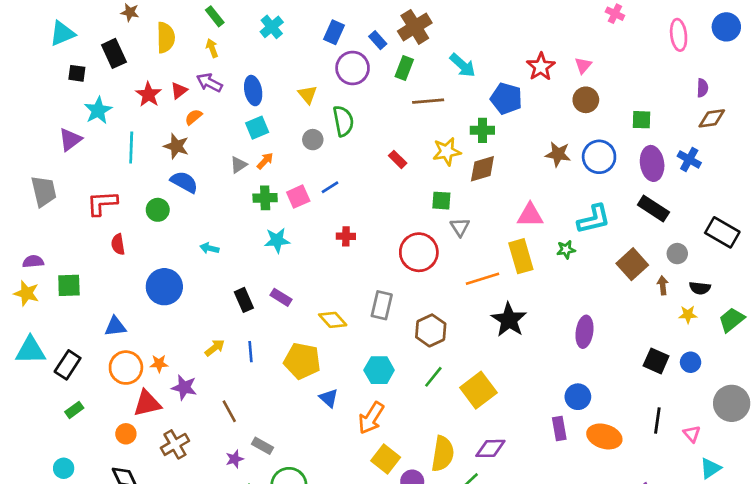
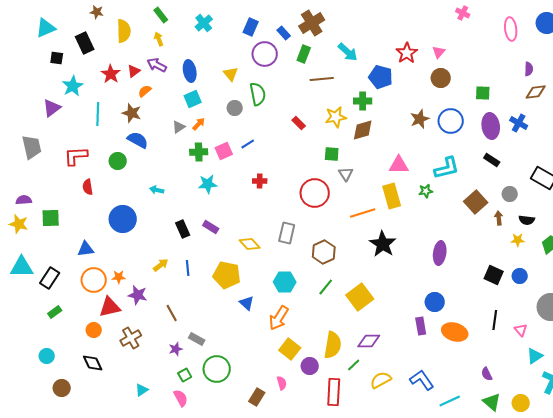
brown star: (558, 154) -> (420, 119), turned -30
black rectangle: (653, 208) -> (492, 160), size x0.7

